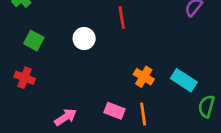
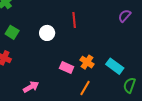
pink rectangle: (114, 111) -> (67, 68), moved
orange line: (143, 114) -> (85, 88), turned 35

